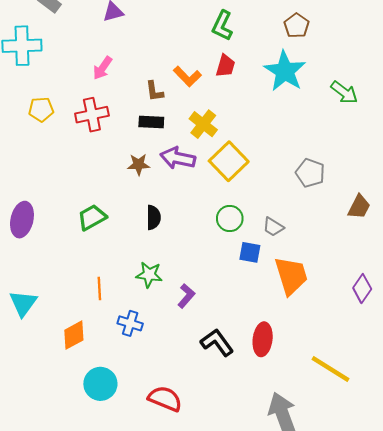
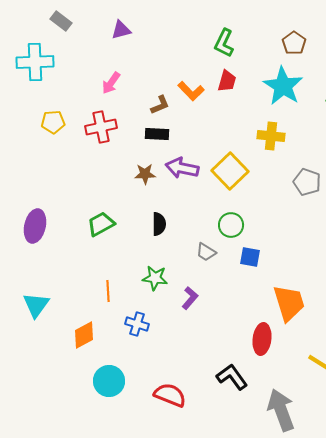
brown L-shape: (154, 91) -> (160, 105), turned -105
yellow cross: (203, 124) -> (271, 136), moved, turned -32
gray trapezoid: (273, 227) -> (206, 252), moved
orange trapezoid: (291, 276) -> (289, 303), moved
black L-shape: (217, 342) -> (232, 377), moved

